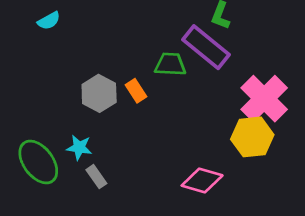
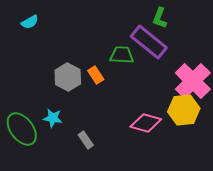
gray rectangle: (96, 177) -> (86, 140), moved
pink diamond: (202, 180) -> (146, 123), moved

